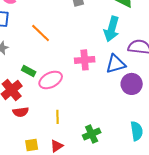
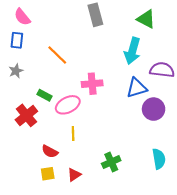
pink cross: (85, 60) -> (92, 84), moved
red semicircle: (21, 112) -> (50, 151), moved, turned 35
yellow line: (58, 117) -> (73, 133), moved

